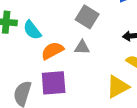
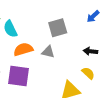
gray square: (87, 17) -> (58, 28), turned 30

